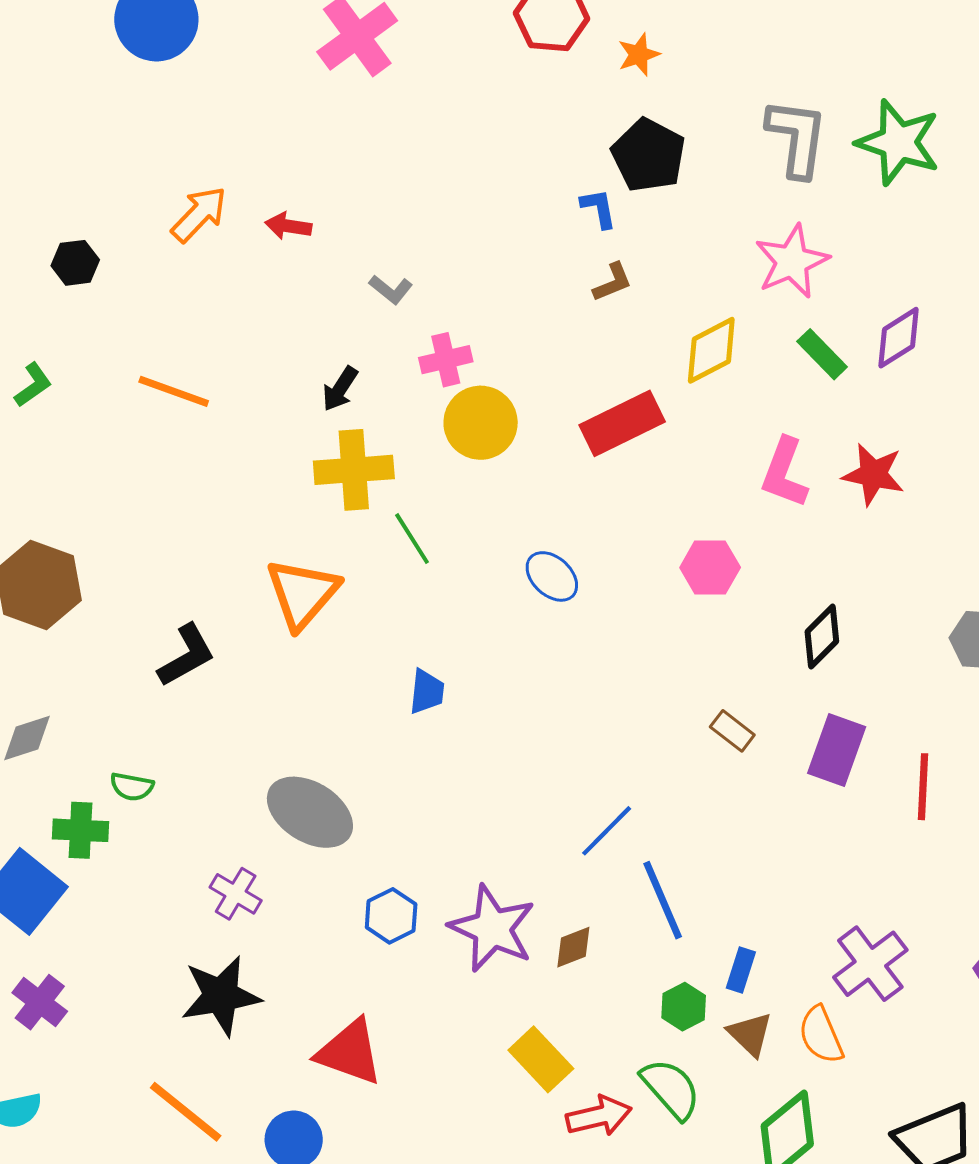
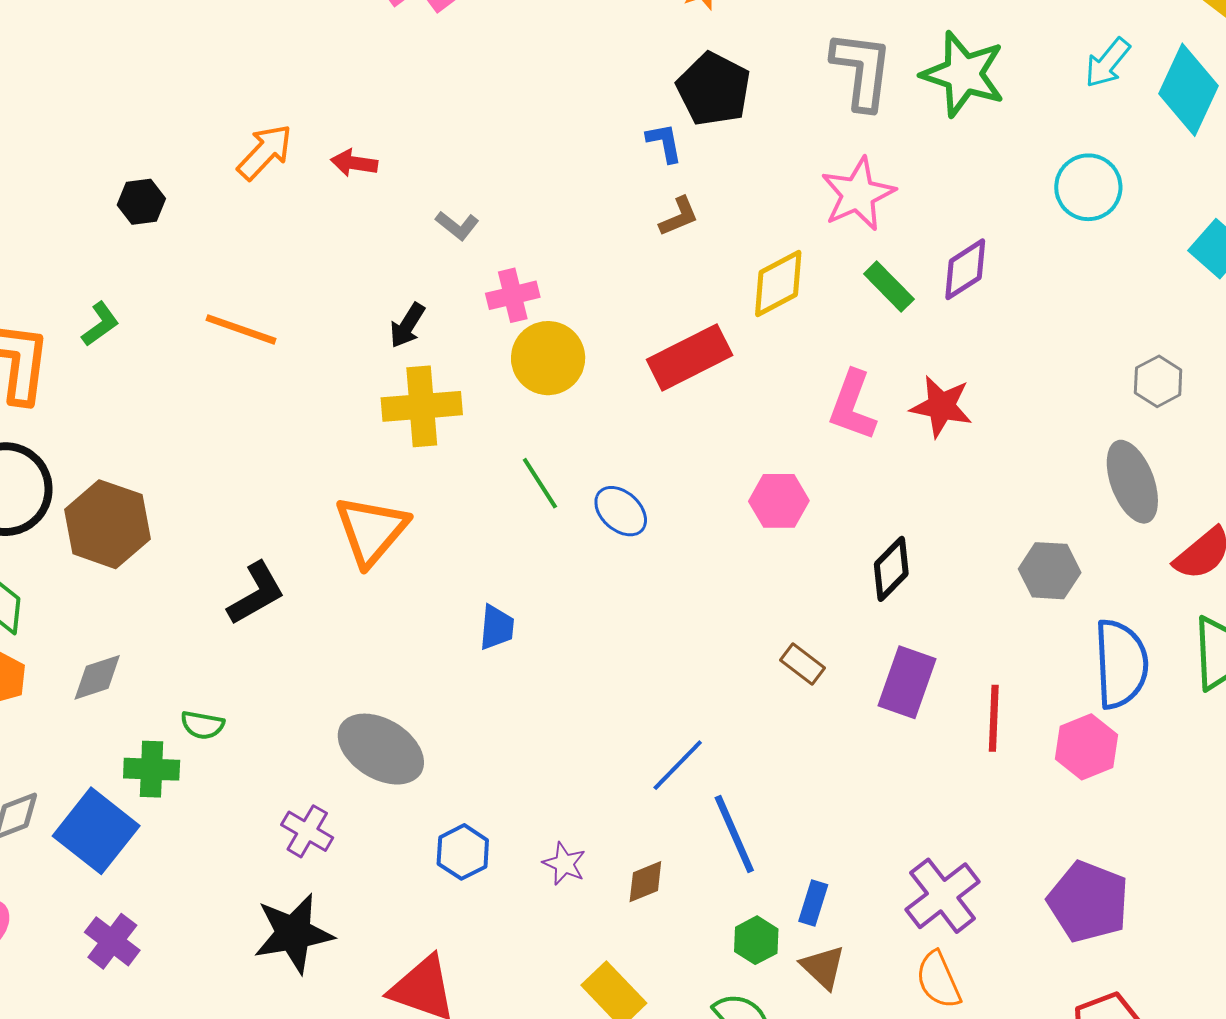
green line: (412, 539) -> (540, 483), moved
purple star: (492, 928) -> (564, 864), size x0.5
orange semicircle: (821, 1035) -> (938, 980), moved

